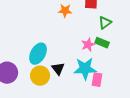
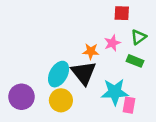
orange star: (65, 11) -> (91, 51), moved
pink star: (88, 45) -> (112, 43), moved
black triangle: (58, 69) -> (84, 73), moved, size x1.6

